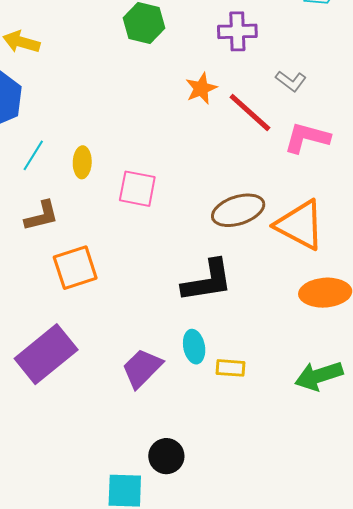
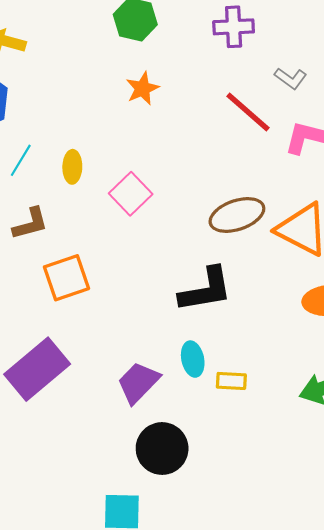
orange star: (201, 88) -> (142, 89), moved
pink square: (137, 189) -> (131, 194), turned 36
black circle: (166, 456) -> (162, 449), moved, size x1.4

